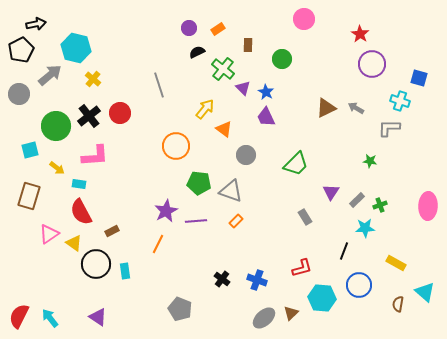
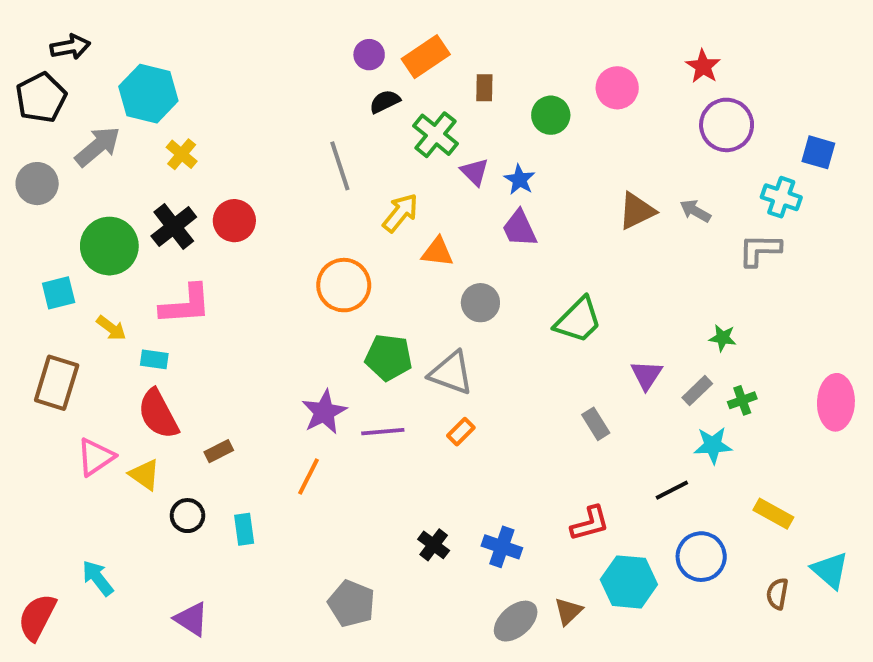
pink circle: (304, 19) -> (617, 88), moved
orange rectangle: (218, 29) -> (426, 57), size x1.6
gray line: (159, 85) -> (340, 166), moved
orange triangle: (224, 129) -> (437, 252), turned -30
green star: (370, 161) -> (723, 338), moved
black line: (344, 251) -> (672, 490), turned 42
black circle: (96, 264) -> (187, 516), size x0.6
cyan arrow: (50, 318) -> (98, 578), moved

